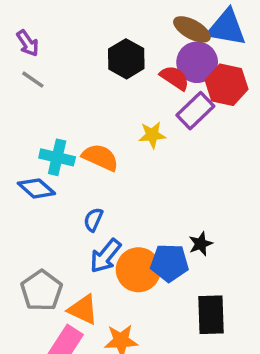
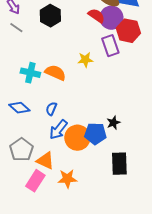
black hexagon: (126, 59) -> (50, 16), moved
red semicircle: (175, 78) -> (96, 16), moved
purple rectangle: (195, 111) -> (110, 46), turned -65
blue diamond: (36, 188) -> (19, 108), moved

